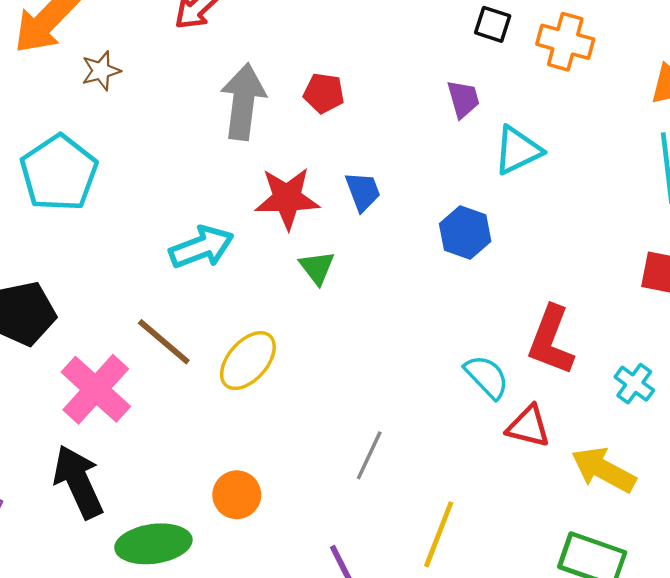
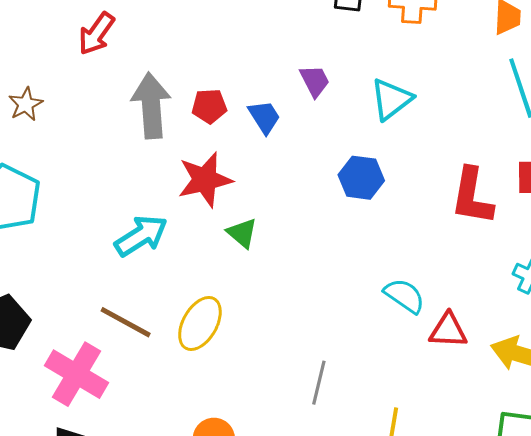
red pentagon: (324, 93) -> (209, 106), moved
purple trapezoid: (463, 99) -> (315, 81), moved
blue trapezoid: (363, 192) -> (264, 117), moved
red L-shape: (551, 340) -> (472, 196), moved

